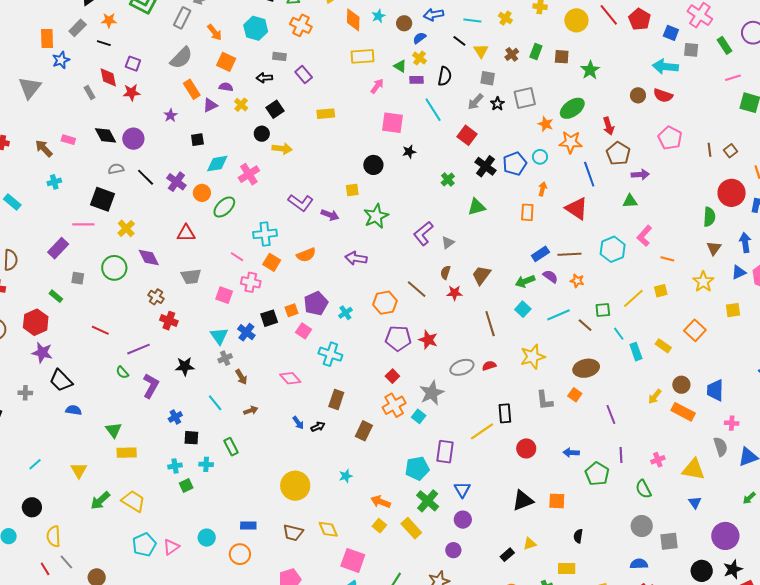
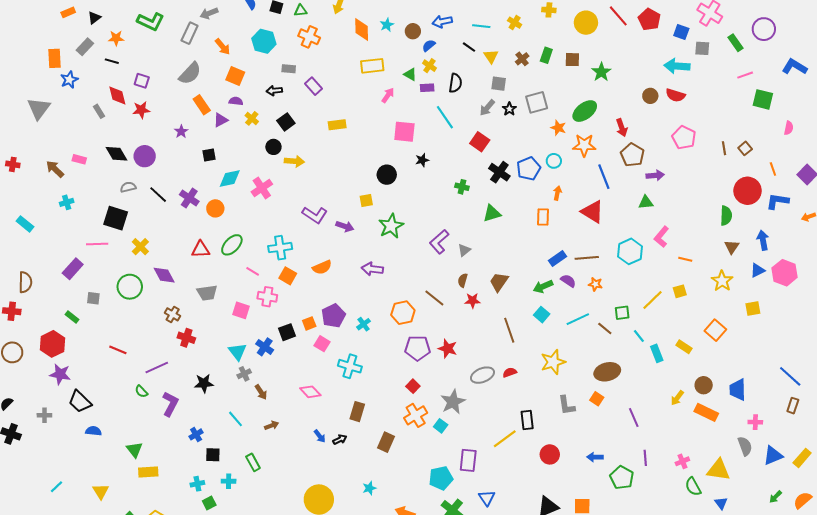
green cross: (448, 179) -> (462, 187), turned -32
green ellipse: (224, 207) -> (232, 245), moved
green semicircle: (643, 489) -> (693, 487), moved

